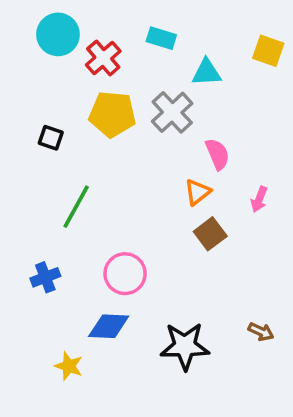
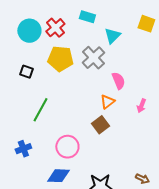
cyan circle: (58, 34) -> (29, 31), moved
cyan triangle: (207, 72) -> (112, 36), turned -42
brown square: (210, 234) -> (100, 125), moved

